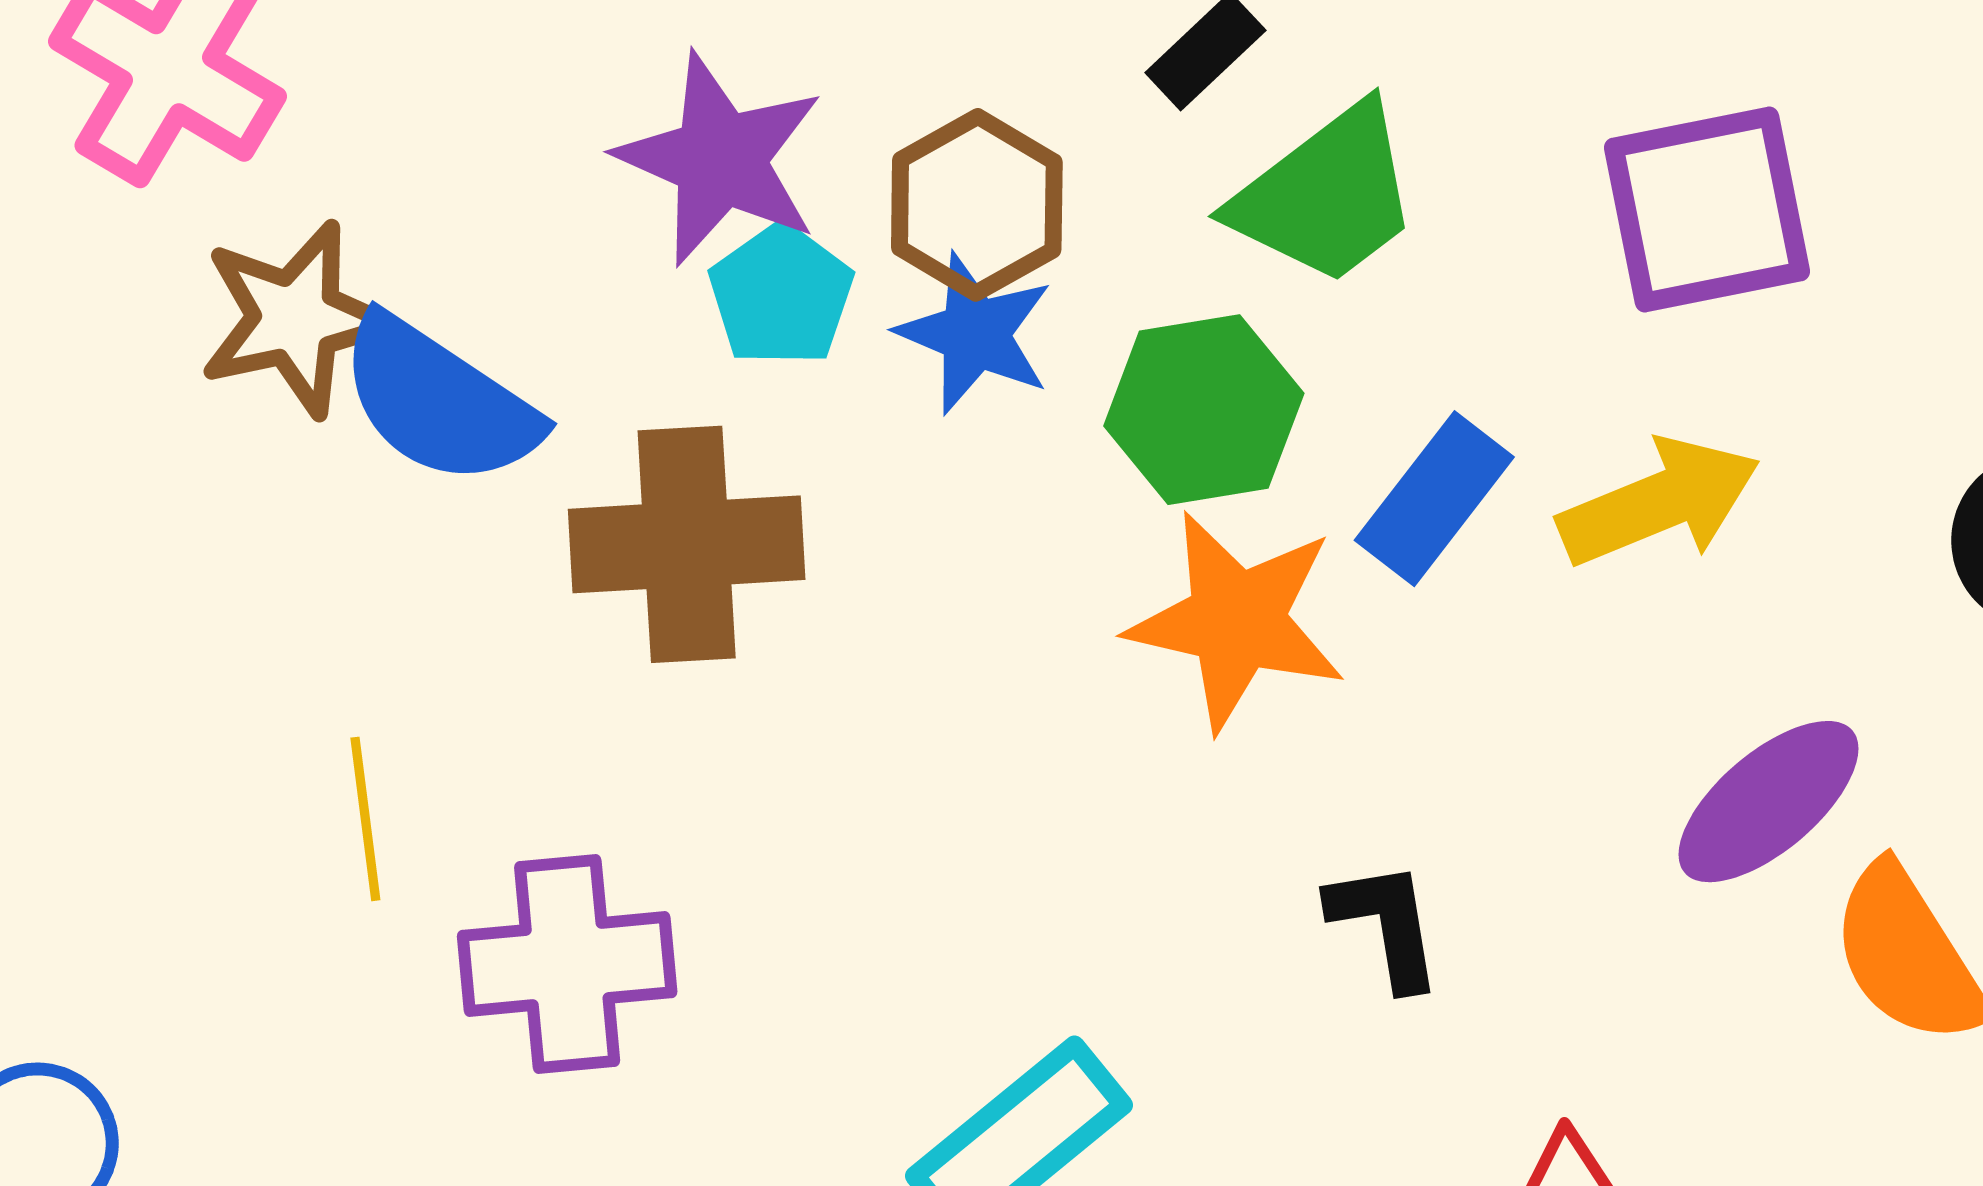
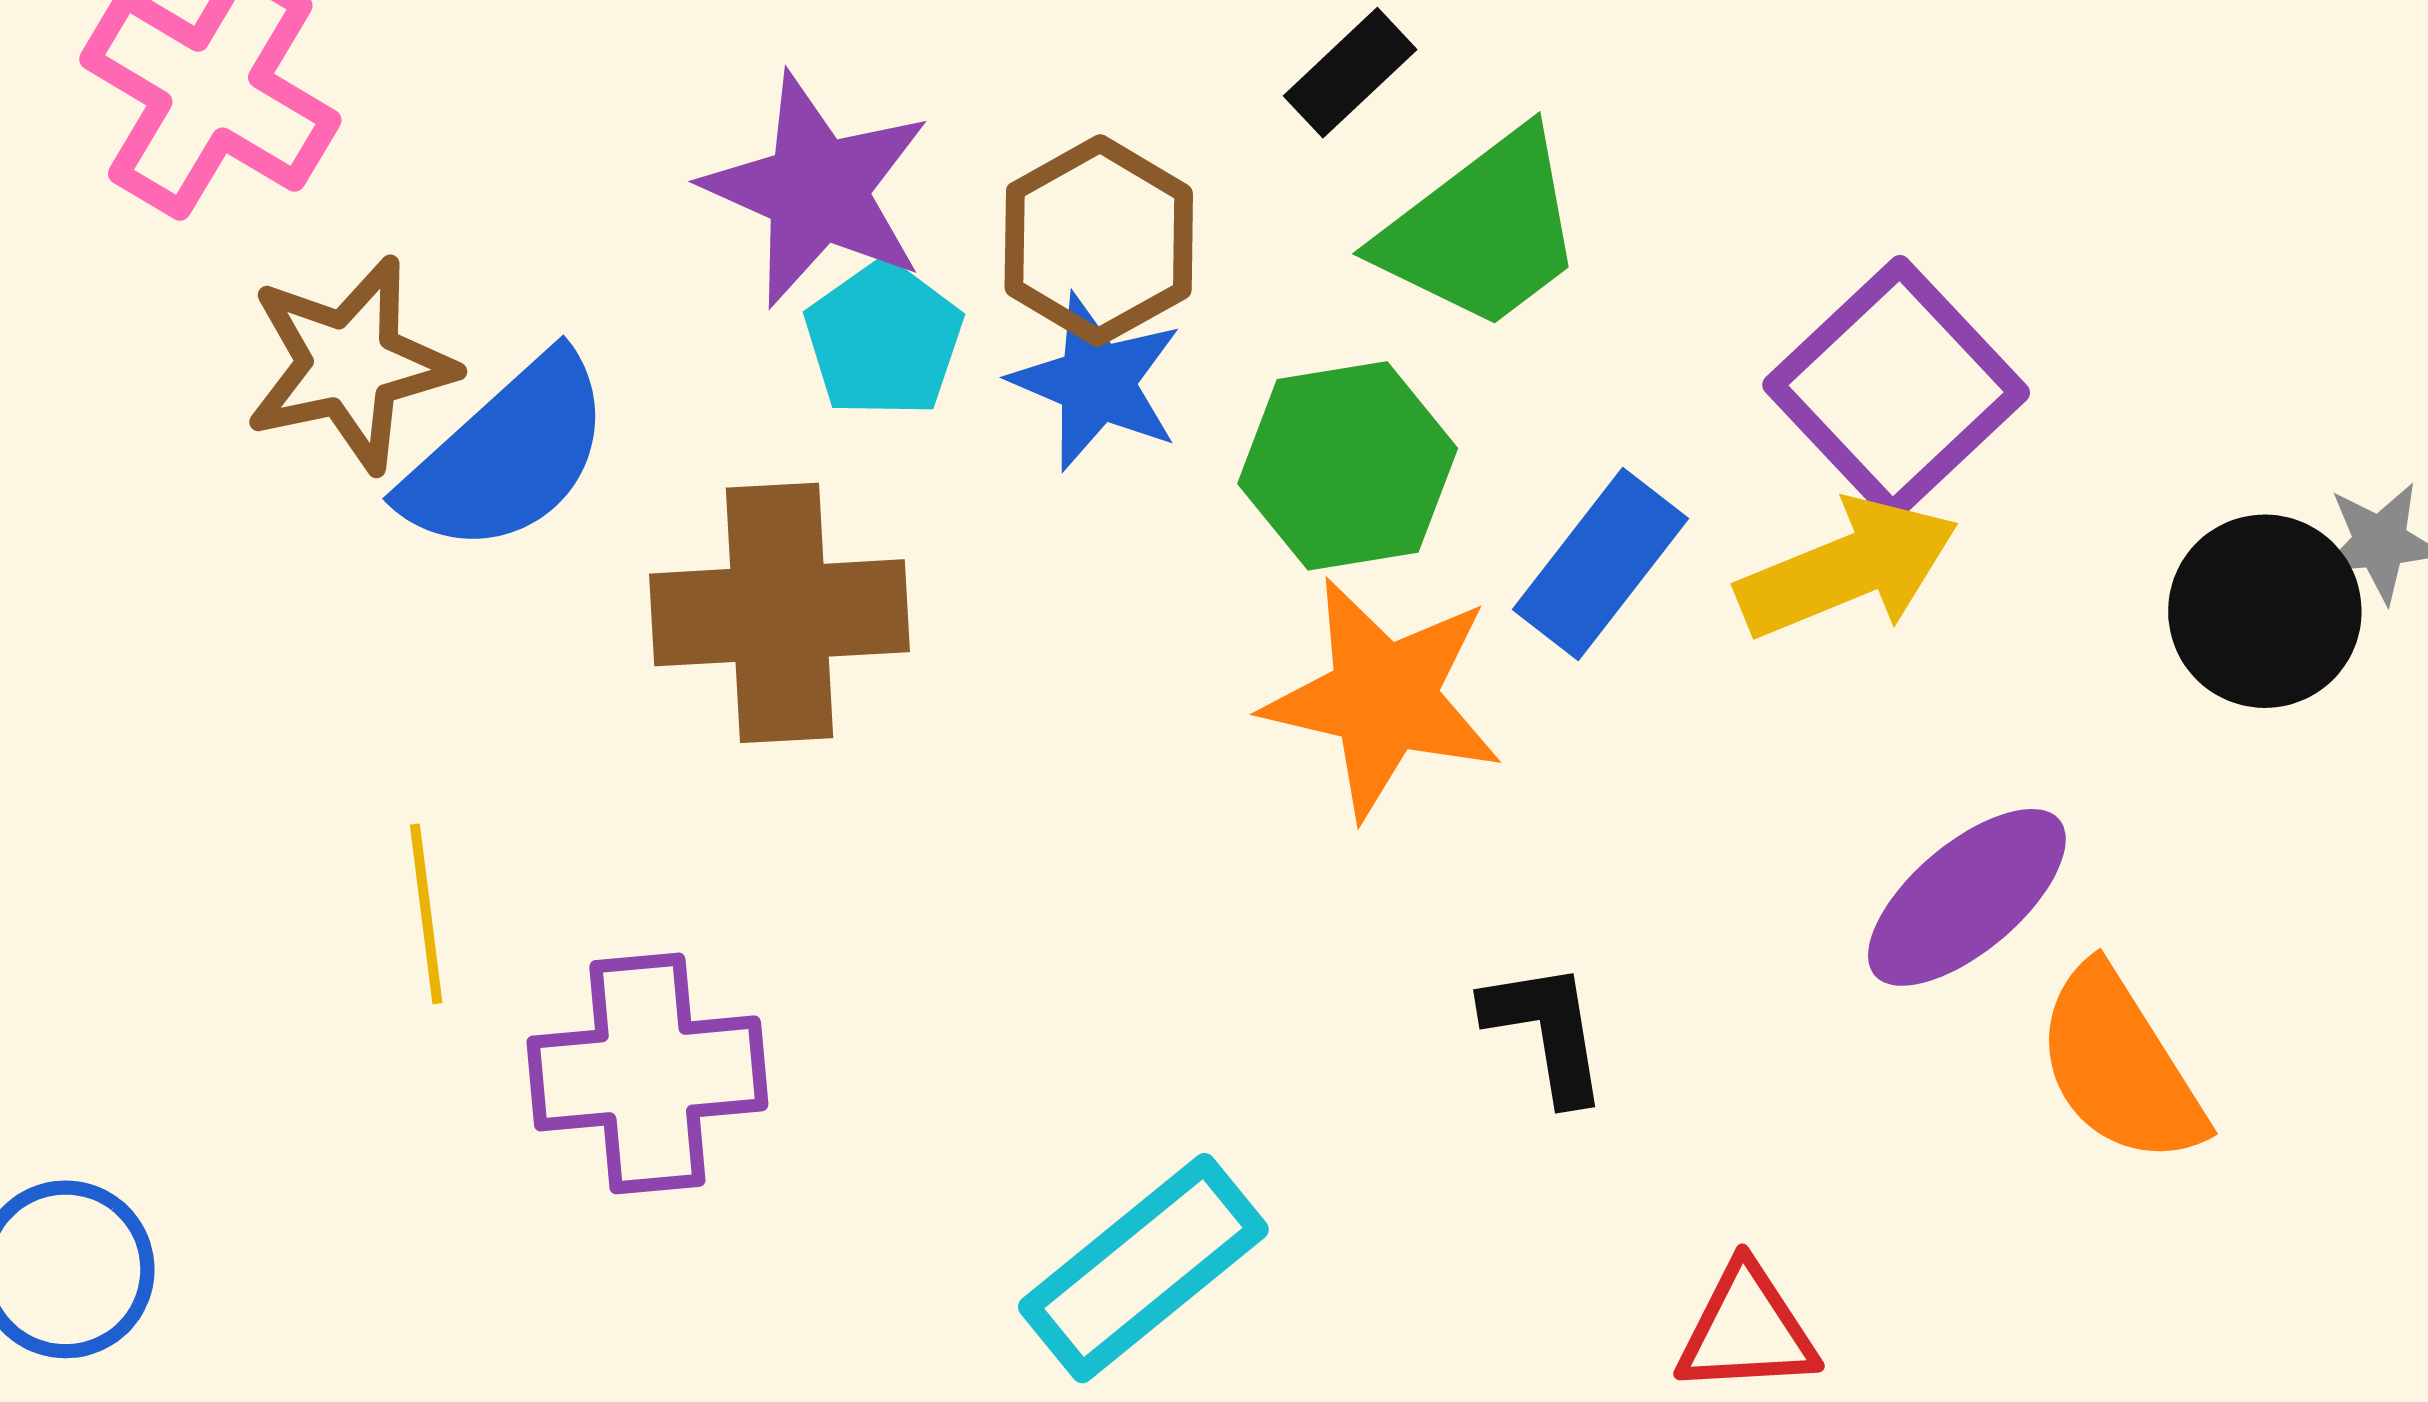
purple square: (1707, 209) -> (1896, 389), moved, turned -32
blue semicircle: (439, 401) -> (508, 455), turned -76

